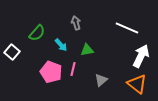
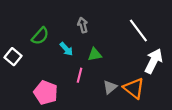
white line: (127, 28) -> (138, 30), turned 30
pink pentagon: (51, 72) -> (46, 93), moved
orange triangle: (137, 84) -> (134, 88), moved

